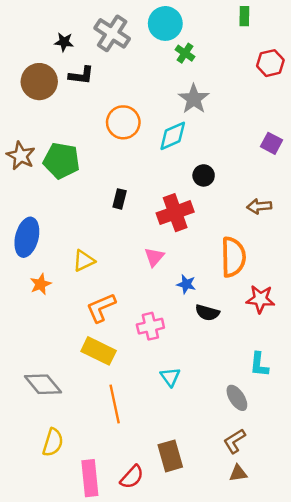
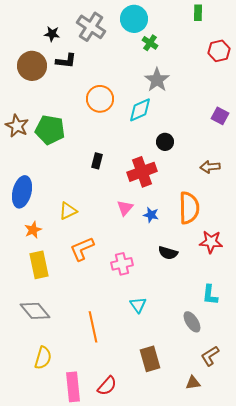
blue star: (186, 284) -> (151, 215), moved
yellow rectangle: (99, 351) -> (39, 265), moved, turned 52
brown L-shape: (234, 441) -> (210, 356), moved
brown rectangle: (170, 456) -> (150, 359), moved

